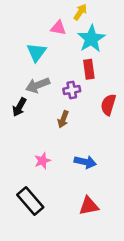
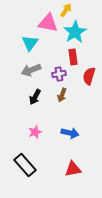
pink triangle: (58, 28) -> (48, 23), size x1.5
red semicircle: (108, 105) -> (89, 76), moved
black arrow: (19, 107) -> (35, 97), moved
brown arrow: (63, 119) -> (62, 95), moved

